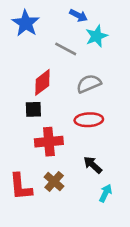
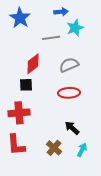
blue arrow: (79, 15) -> (61, 12), turned -32
gray line: (66, 49) -> (51, 38), turned -36
red cross: (49, 142) -> (19, 113), moved
brown cross: (54, 182) -> (54, 148), moved

